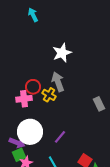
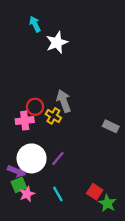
white star: (62, 53) -> (57, 42), moved
gray rectangle: (99, 104) -> (111, 126), turned -40
purple line: (60, 137) -> (58, 158), moved

